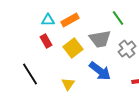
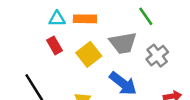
orange rectangle: (70, 20) -> (85, 19), turned 30

